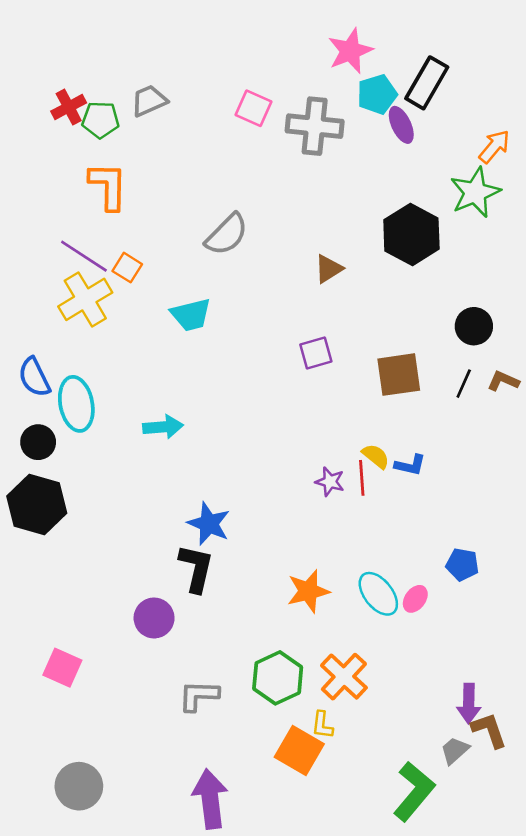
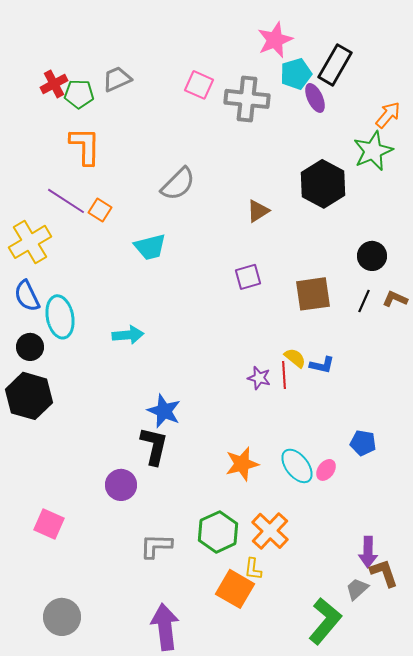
yellow cross: (85, 299) -> (30, 242), moved

